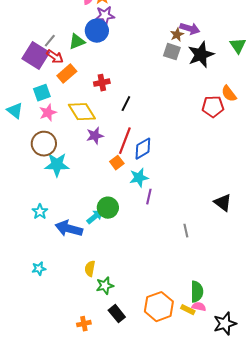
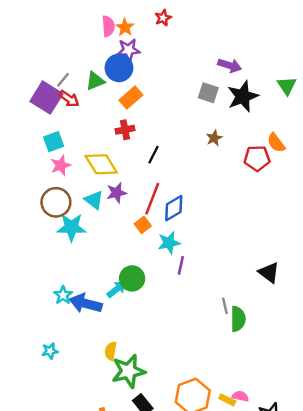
brown star: (177, 35) -> (214, 138), moved
orange rectangle: (67, 74) -> (131, 98), moved
cyan triangle: (15, 111) -> (94, 200), moved
cyan star: (40, 212) -> (63, 295), moved
green star: (105, 286) -> (129, 371), size x1.6
green semicircle: (197, 292) -> (238, 319), moved

